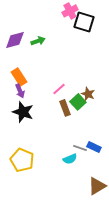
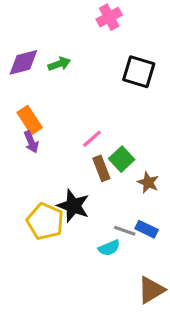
black square: (84, 22) -> (139, 72), moved
brown star: (88, 94) -> (148, 182), moved
black star: (23, 112) -> (73, 206), moved
yellow pentagon: (22, 160) -> (45, 221), moved

